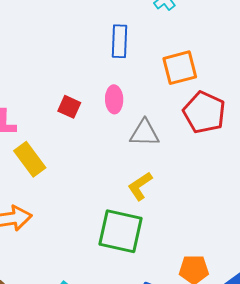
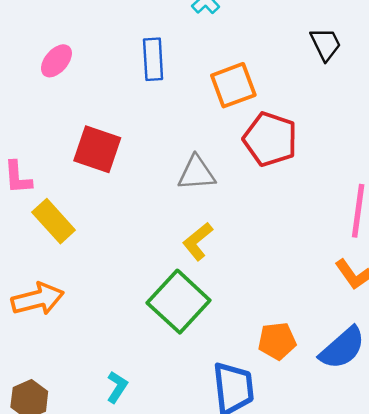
pink ellipse: (114, 99) -> (56, 61), moved, turned 48
red square: (69, 107) -> (97, 149), size x1.6
green square: (120, 231) -> (179, 302), turned 36

